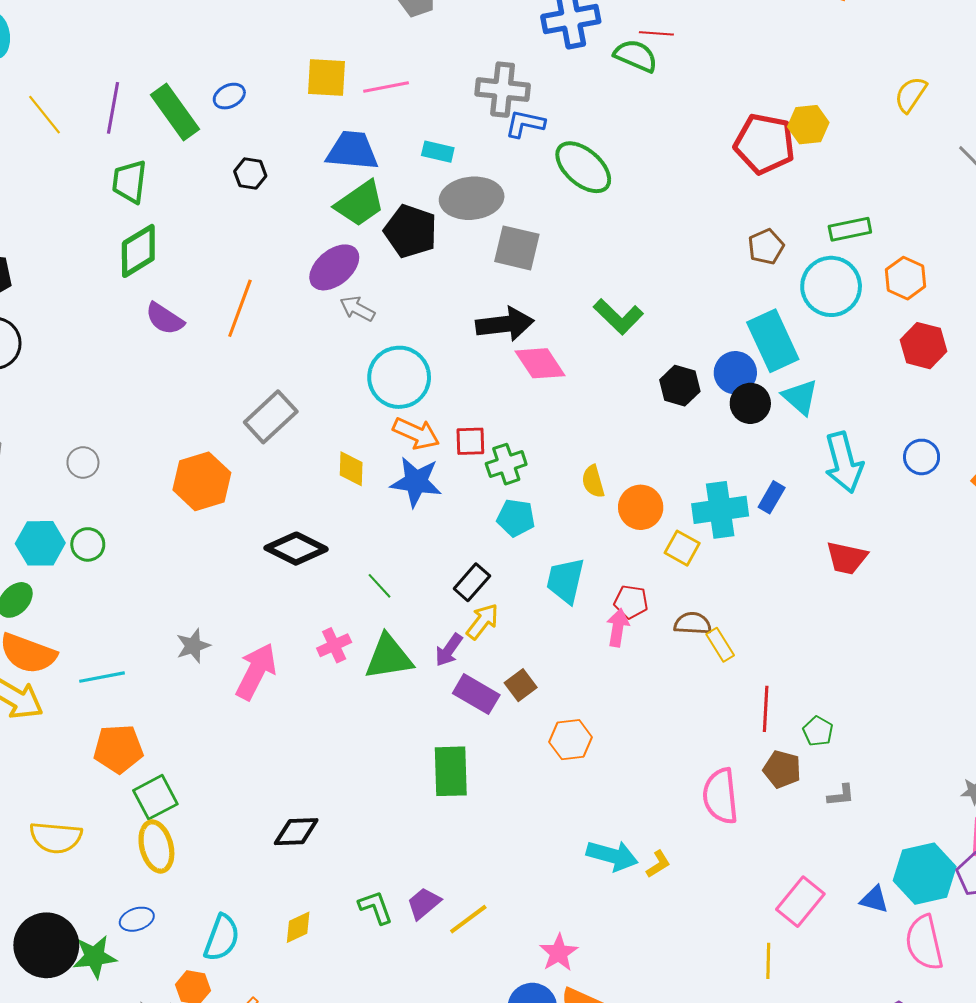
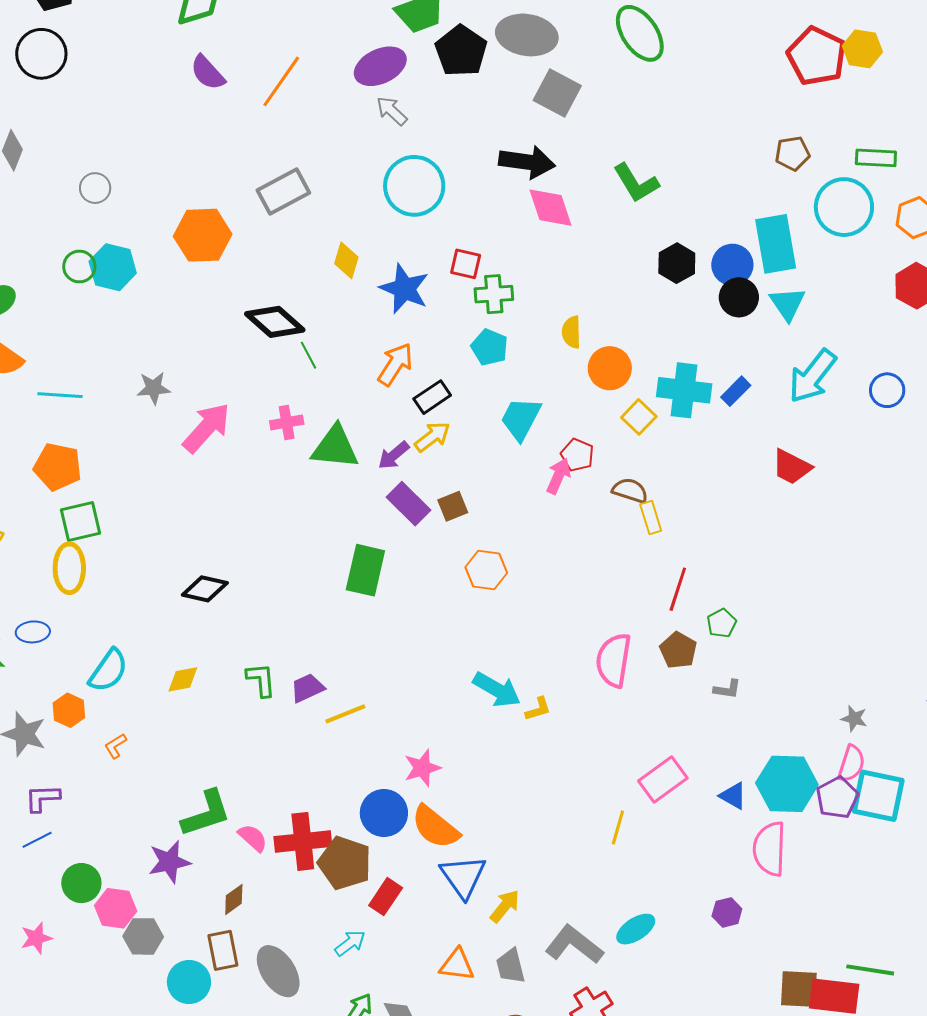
orange arrow: (416, 433) -> (395, 364), moved, turned -96
cyan arrow: (844, 462) -> (812, 376), turned 38
cyan hexagon: (40, 543) -> (113, 267), moved
green line: (380, 586) -> (309, 355), moved

